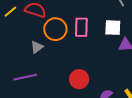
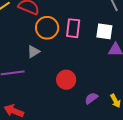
gray triangle: (37, 47) -> (33, 52), moved

